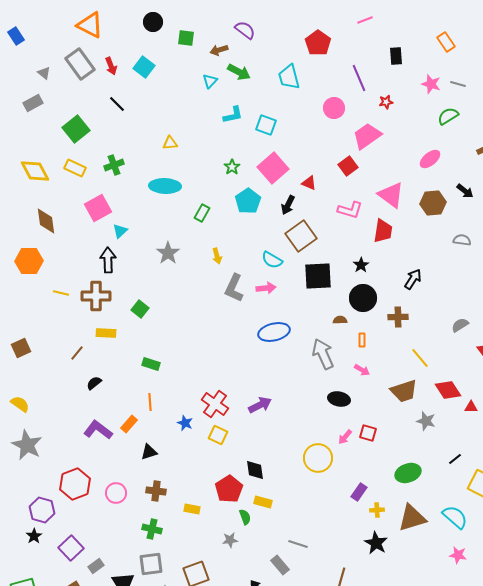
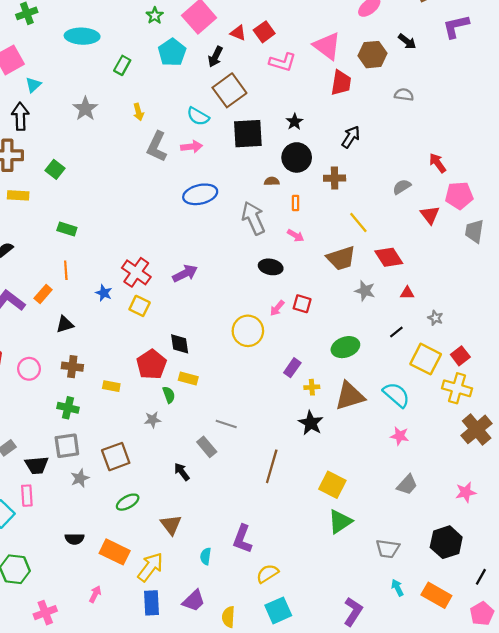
red square: (348, 166) -> (264, 32), moved
red trapezoid: (383, 231) -> (341, 83), moved
red triangle: (471, 407) -> (407, 293), moved

